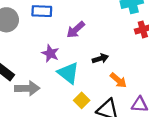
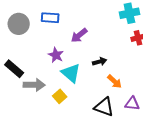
yellow square: (82, 100) -> (60, 96), moved

